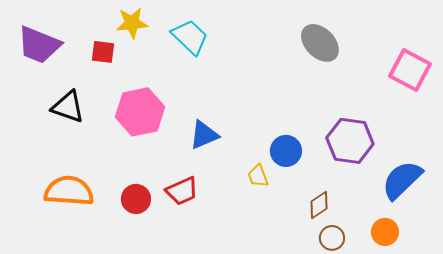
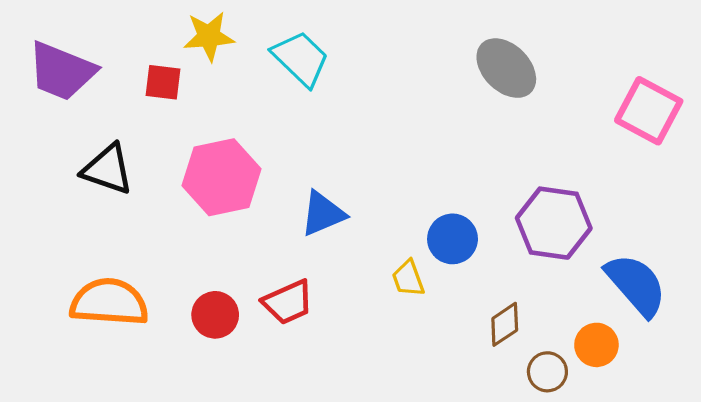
blue semicircle: (402, 180) -> (636, 285), turned 93
orange circle: (385, 232) -> (596, 345), moved
brown circle: (332, 238) -> (547, 372), moved

